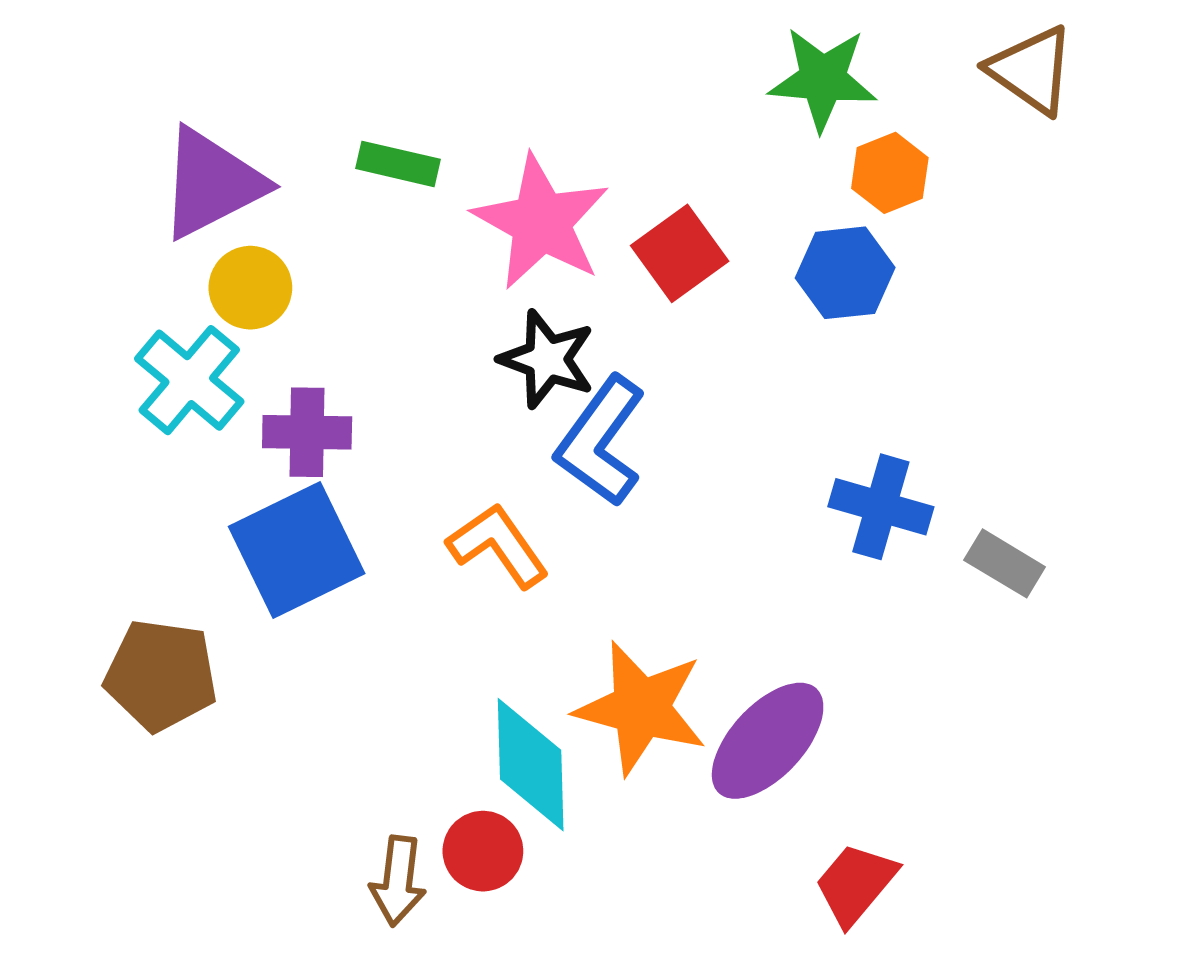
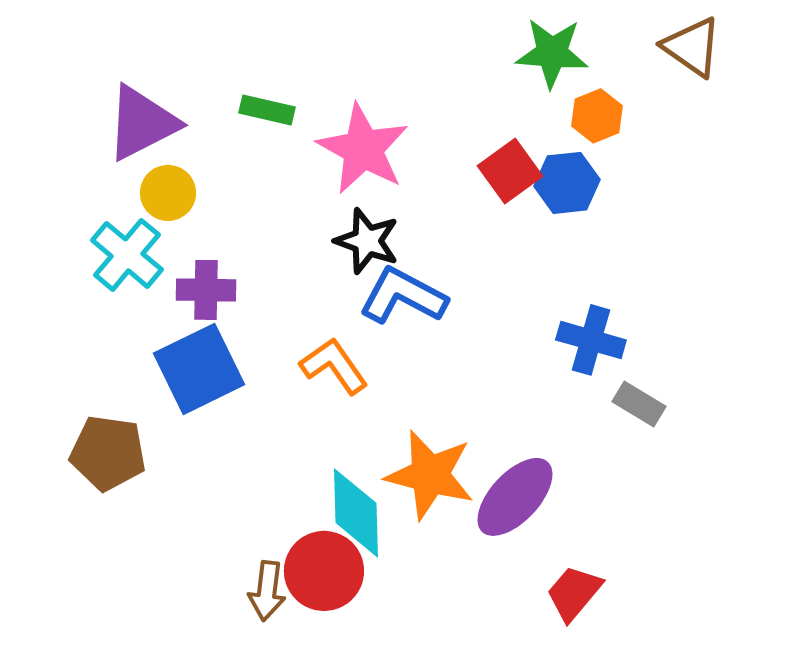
red square: (680, 253) -> (510, 171), moved
blue L-shape: (601, 441) -> (403, 296), turned 82
gray rectangle: (1005, 563) -> (639, 404), moved
red circle: (483, 851) -> (324, 571), size x1.5

